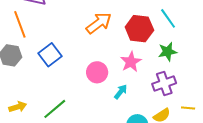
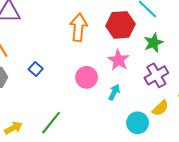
orange arrow: (99, 23) -> (79, 27), turned -36
blue square: (50, 55) -> (36, 69), size x0.6

